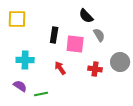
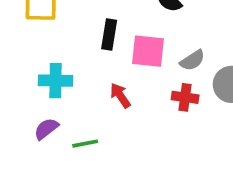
gray semicircle: (99, 35) -> (192, 60), moved, turned 88
purple semicircle: (20, 86) -> (46, 129), turned -72

